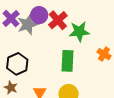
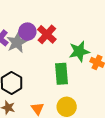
green star: (79, 32) -> (79, 51), moved

